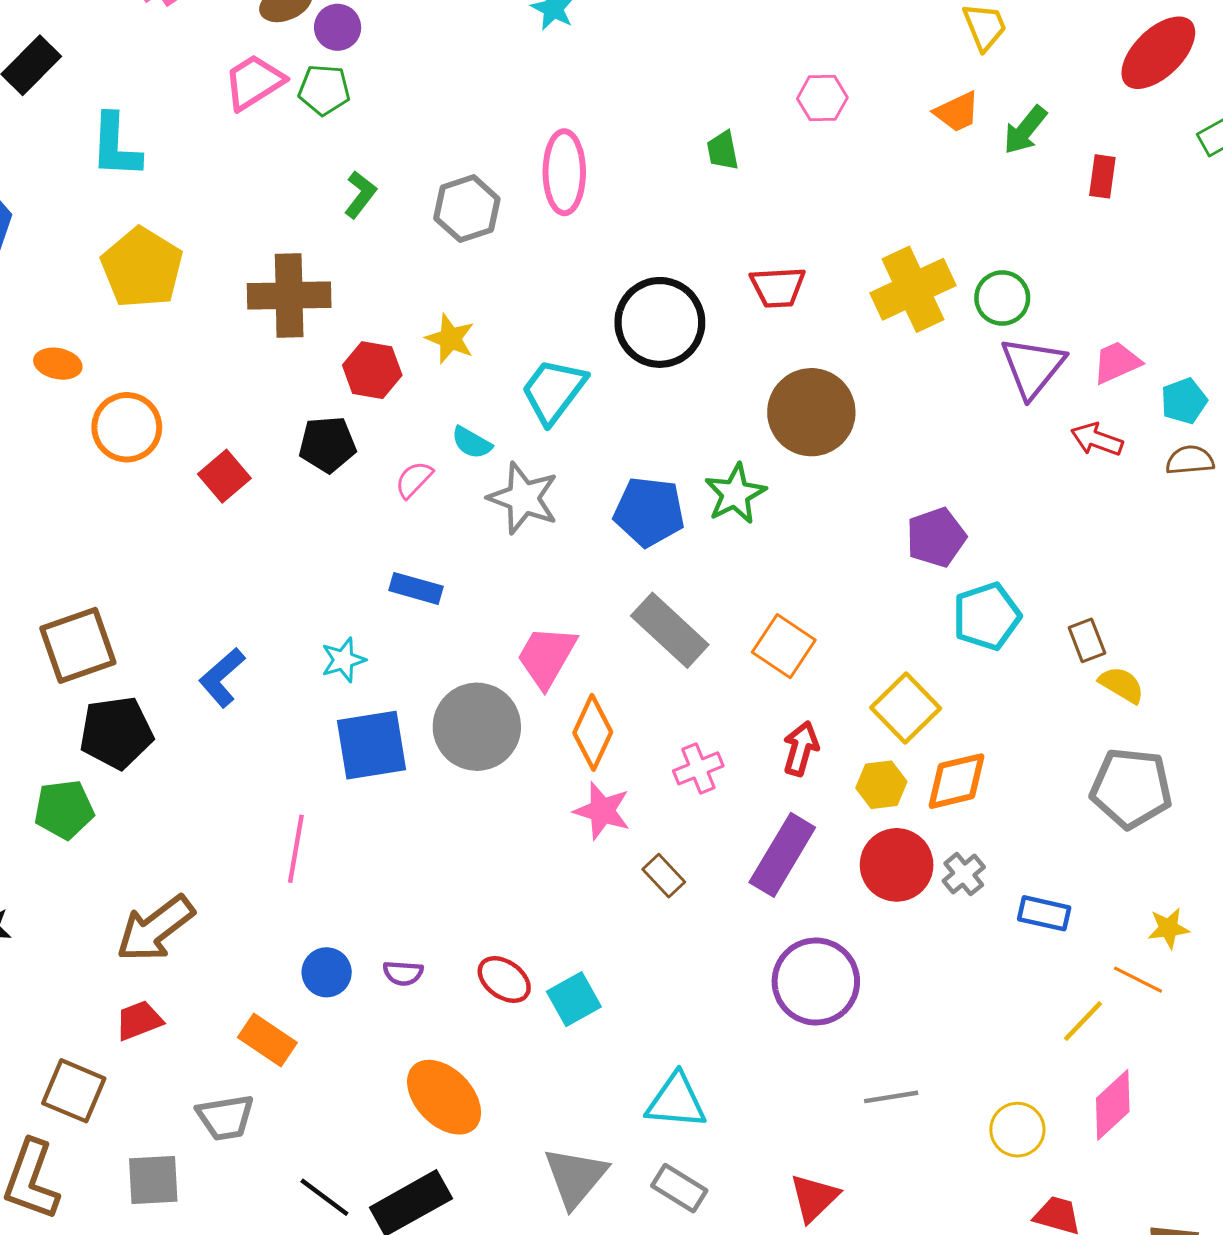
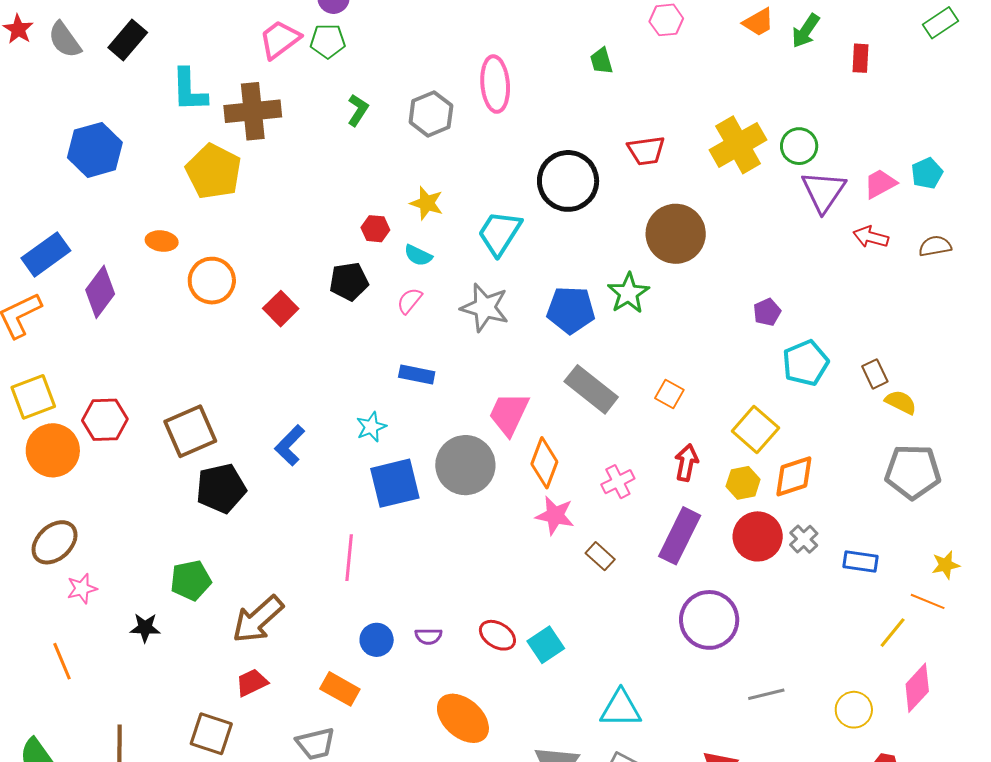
brown cross: (289, 295) -> (253, 111), moved
red hexagon: (372, 370) -> (375, 229), size x0.7
cyan pentagon: (1184, 401) -> (927, 173), moved
cyan semicircle: (472, 443) -> (418, 255), moved
purple pentagon: (936, 537) -> (767, 312), size x0.7
orange square: (784, 646) -> (669, 394), size x0.7
green pentagon: (64, 809) -> (191, 580), moved

